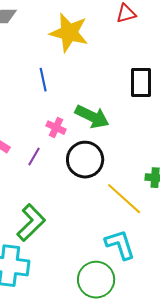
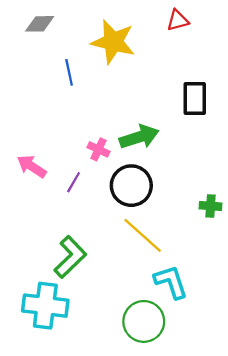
blue line: (43, 80) -> (69, 72), moved
green arrow: (92, 117) -> (139, 137), turned -44
yellow line: (124, 199) -> (143, 235), moved

